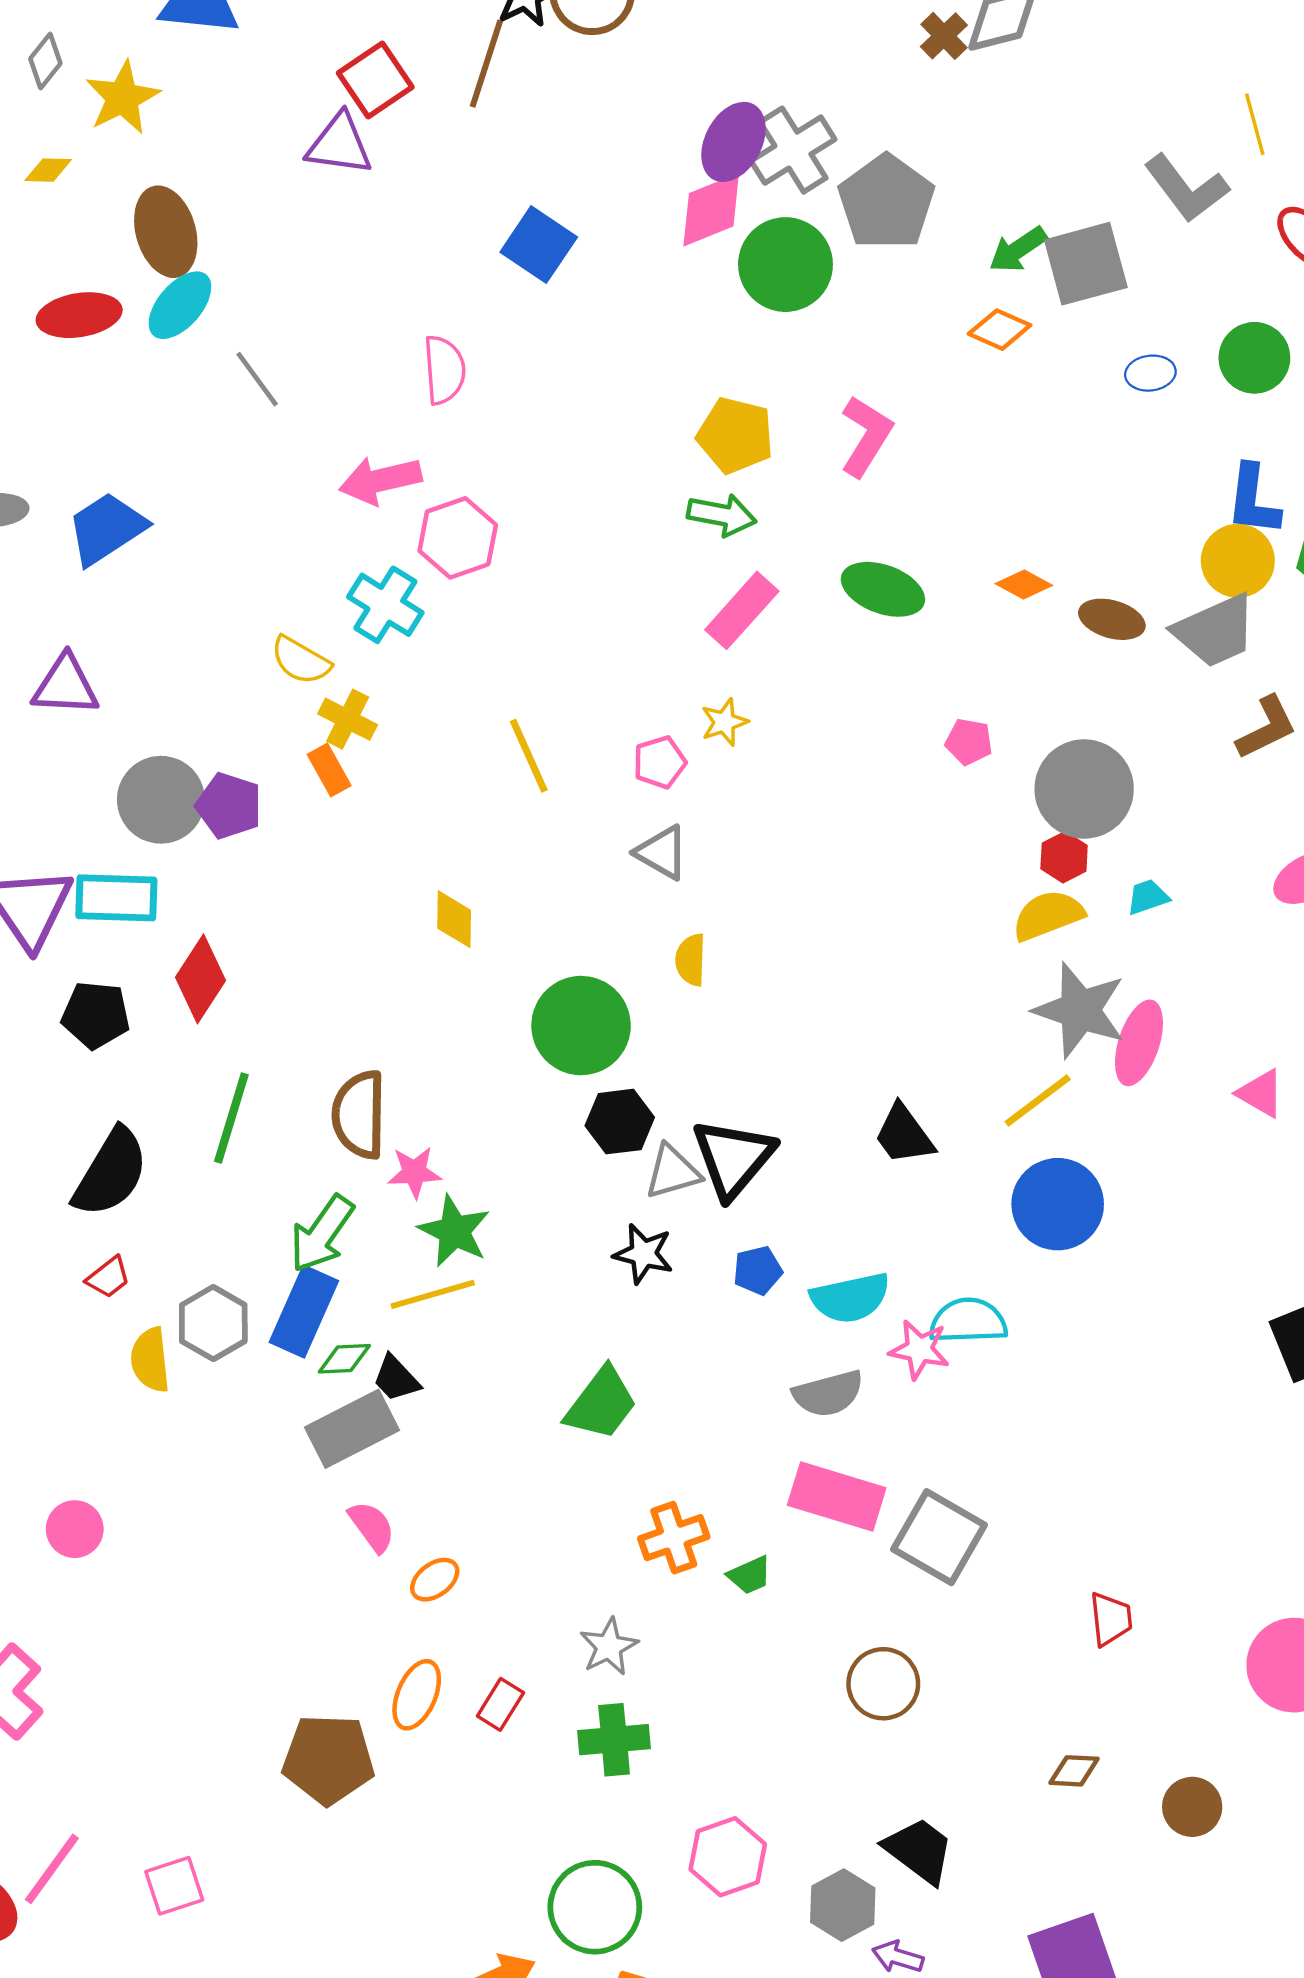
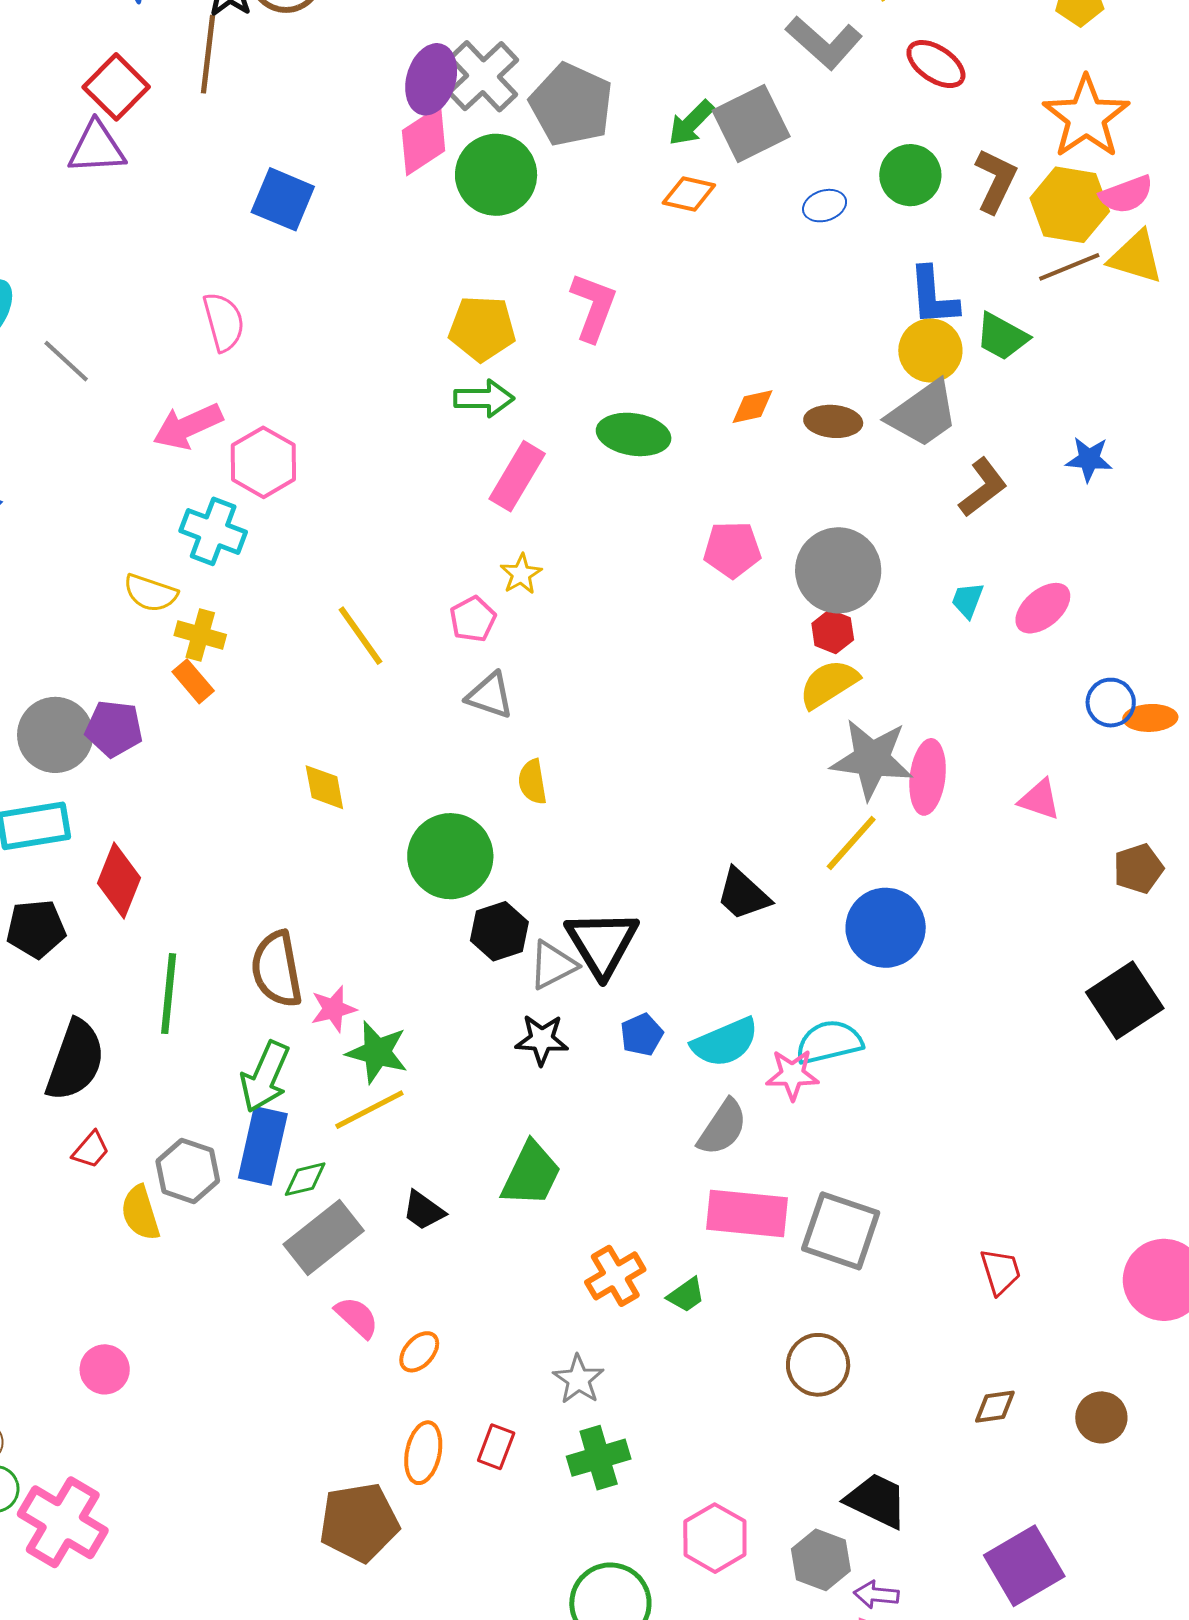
orange diamond: (1024, 584) -> (753, 407), turned -30
pink pentagon: (969, 742) -> (732, 550), size x1.4
cyan trapezoid: (1148, 897) -> (967, 600), moved, turned -39
black trapezoid: (396, 1379) -> (424, 1211), moved
gray semicircle: (828, 1394) -> (722, 1127), turned -30

